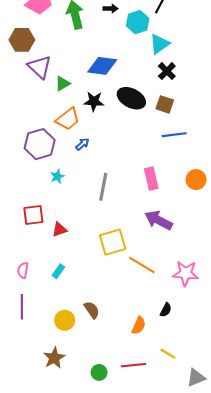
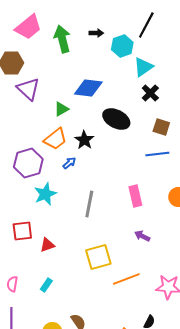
green triangle: (63, 84) -> (61, 109), moved
black star: (94, 101) -> (84, 140), moved, turned 30
brown square: (165, 104) -> (161, 127), moved
cyan star: (57, 176) -> (45, 194), size x1.6
purple arrow: (158, 220) -> (142, 236), size x0.6
orange line: (142, 265) -> (126, 279), turned -52

